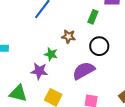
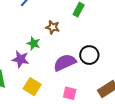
black circle: (99, 46) -> (89, 55), moved

